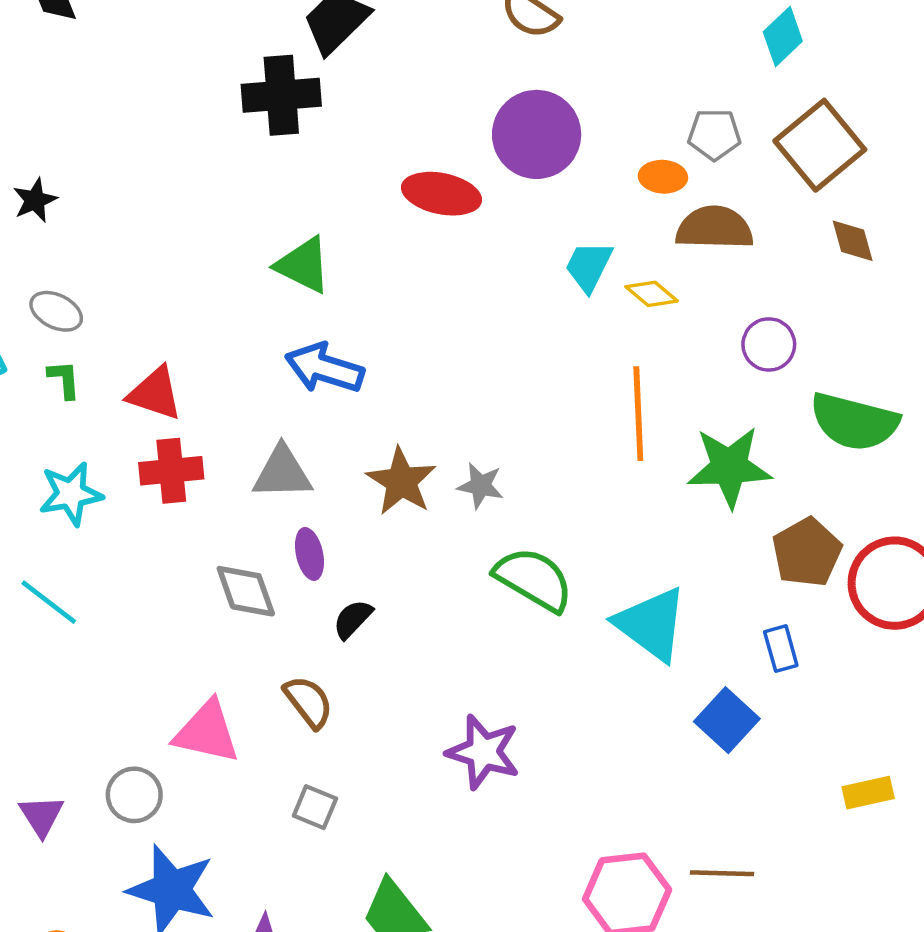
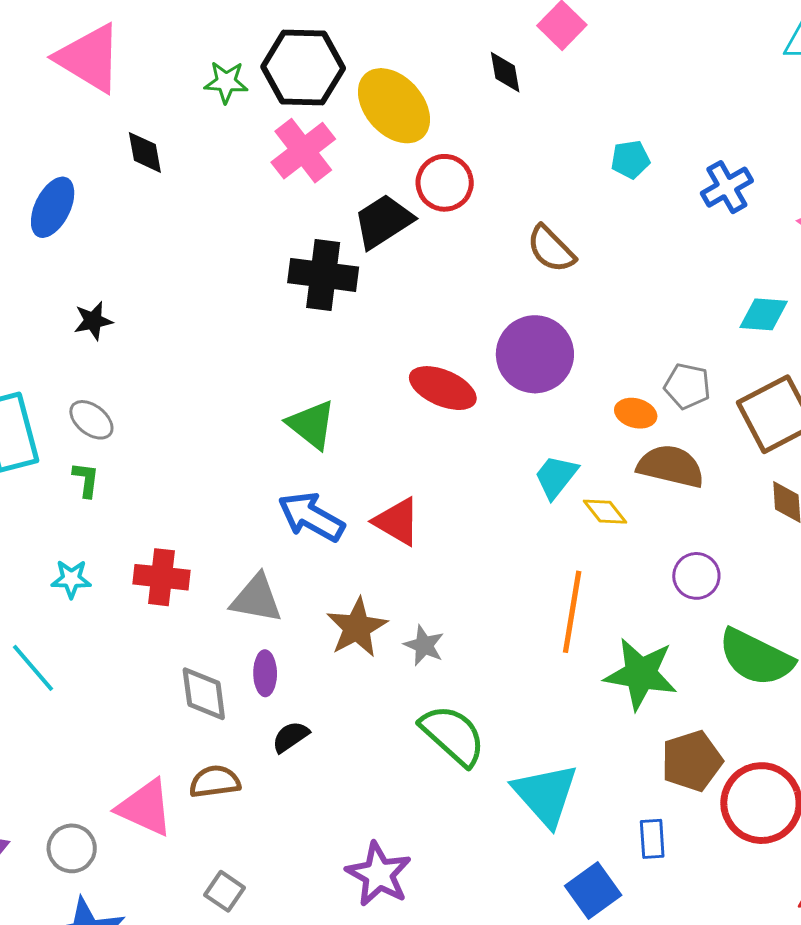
cyan diamond: (783, 36) -> (764, 314), turned 36
red triangle: (155, 393) -> (397, 522), moved
cyan star: (71, 494) -> (71, 579), size x0.7
brown semicircle: (308, 702) -> (215, 782), moved, turned -72

